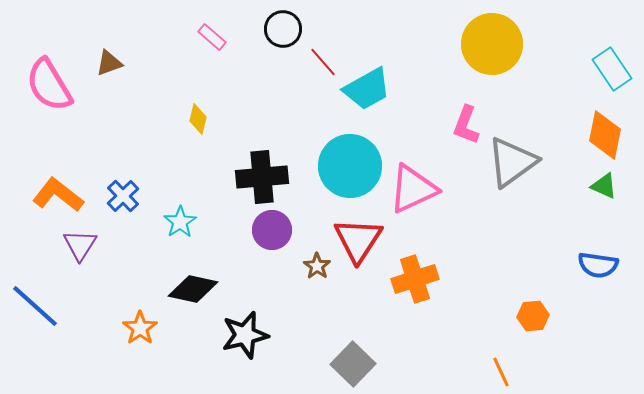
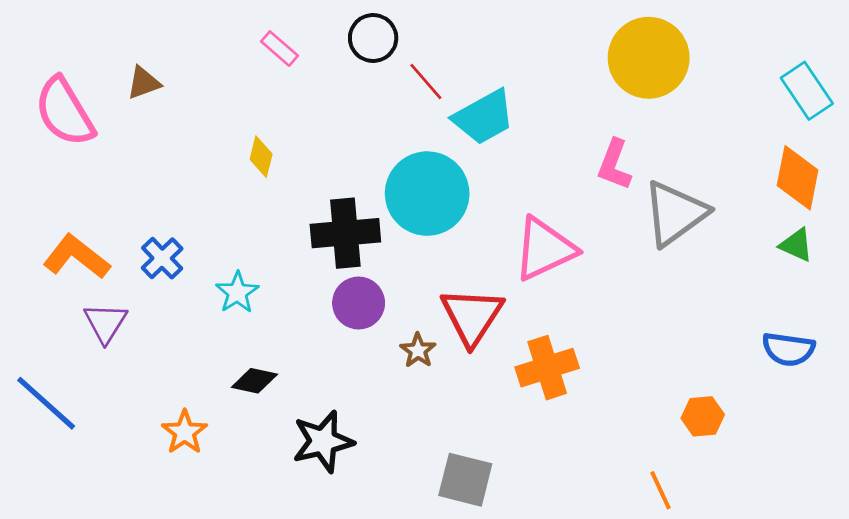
cyan circle: (350, 166) -> (427, 194), moved
black diamond: (193, 289) -> (254, 381), size x0.7
gray square: (353, 364) -> (465, 480), turned -30

